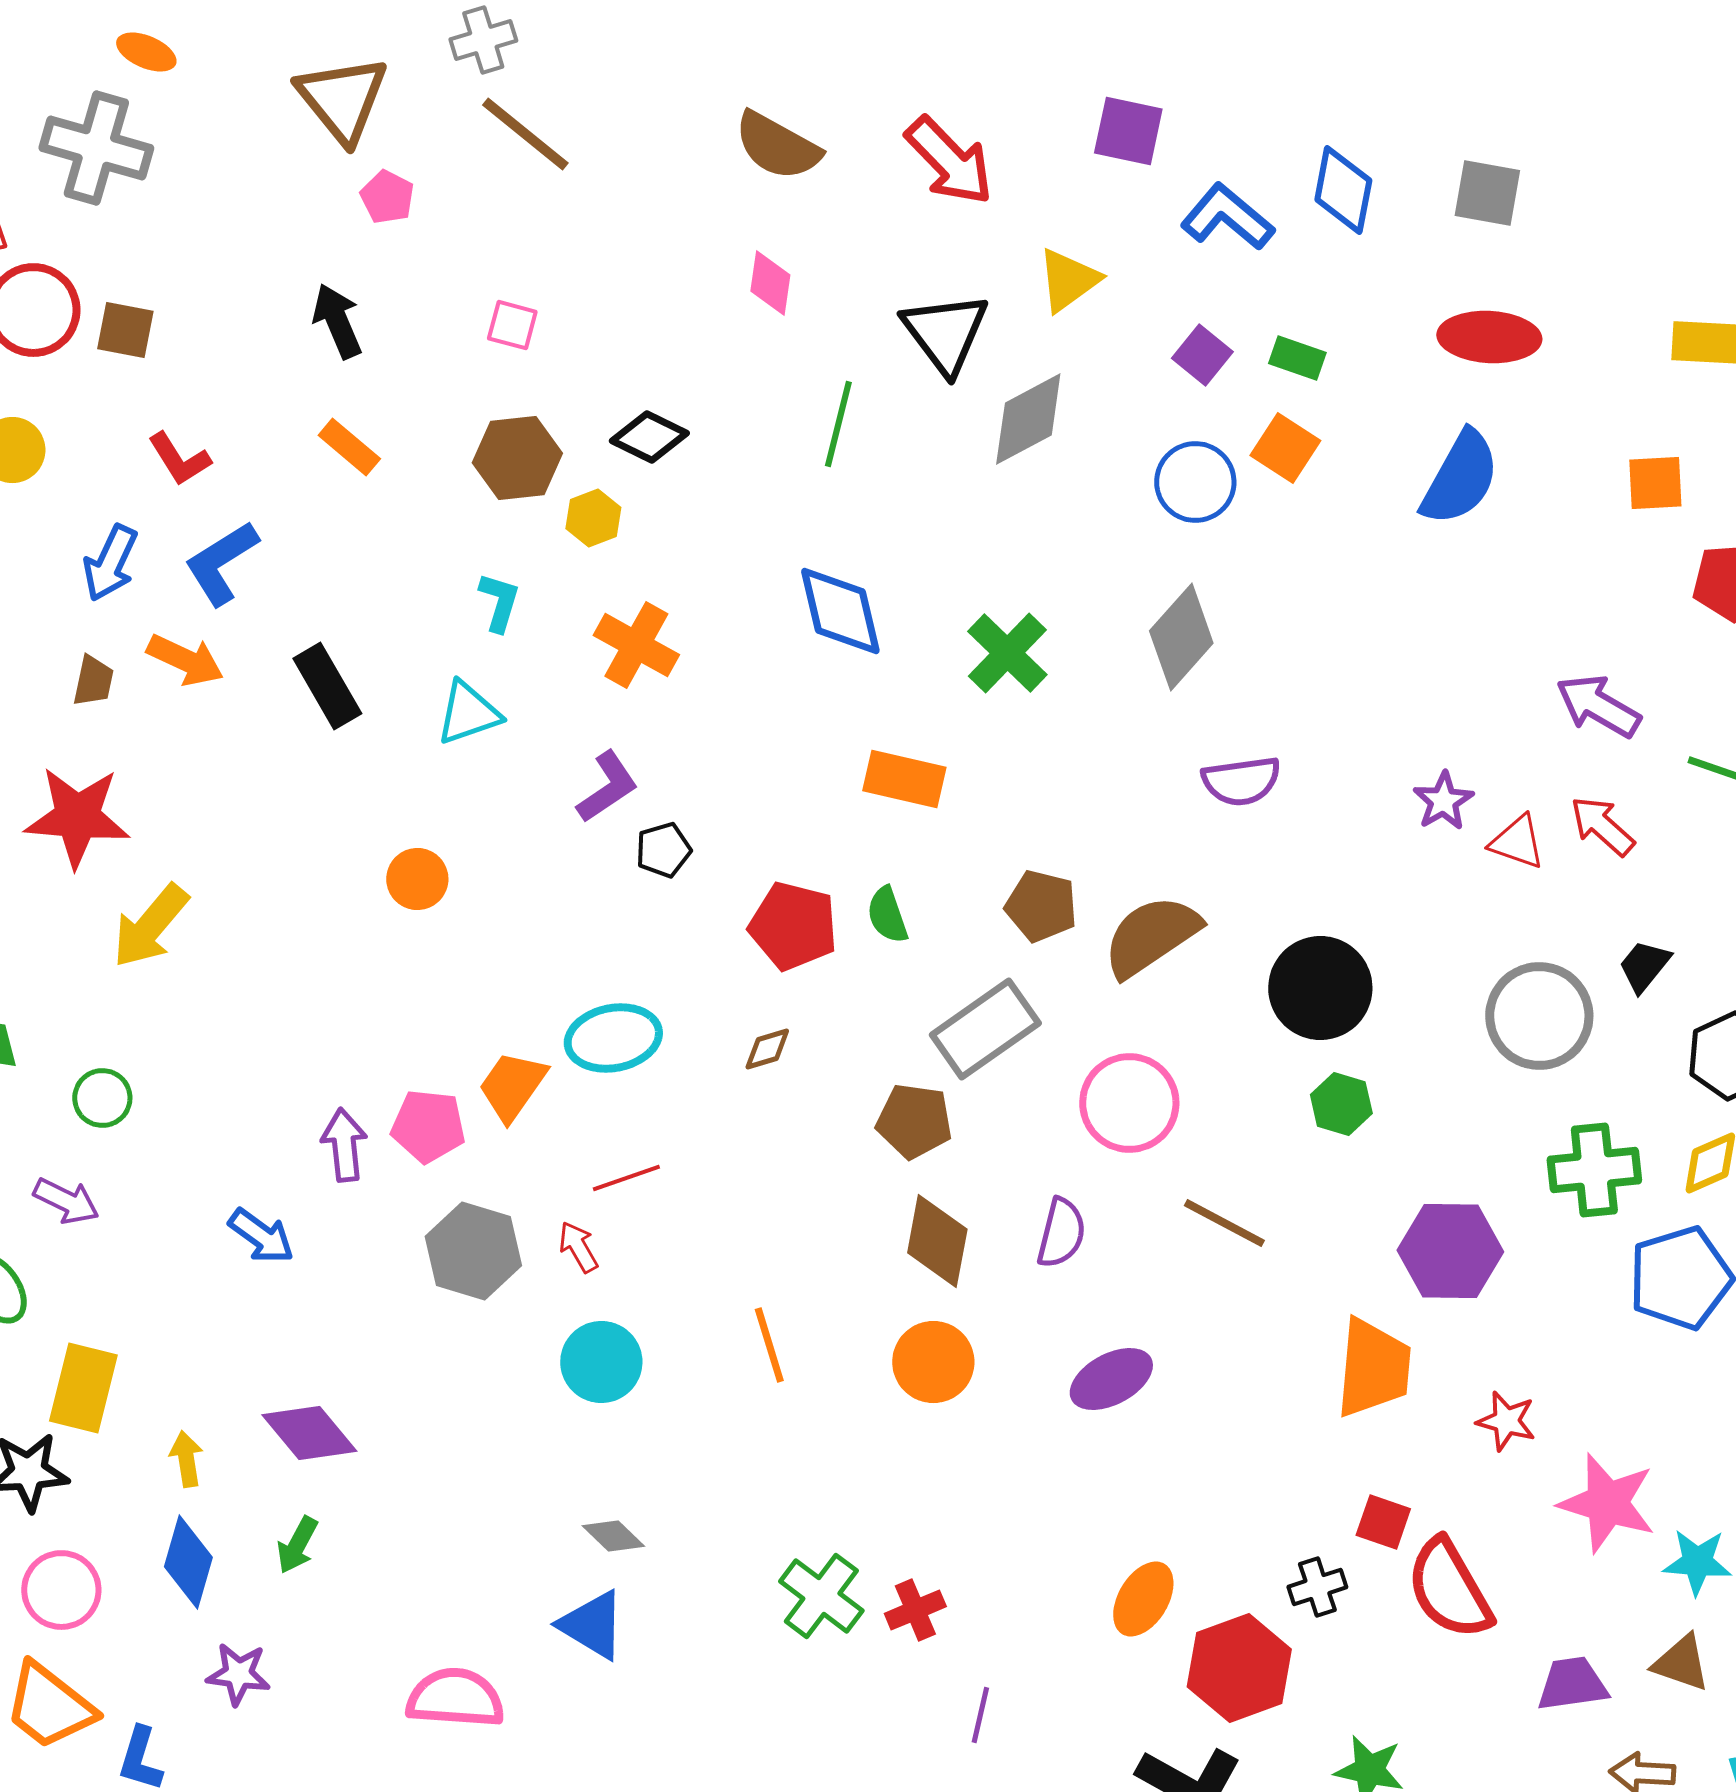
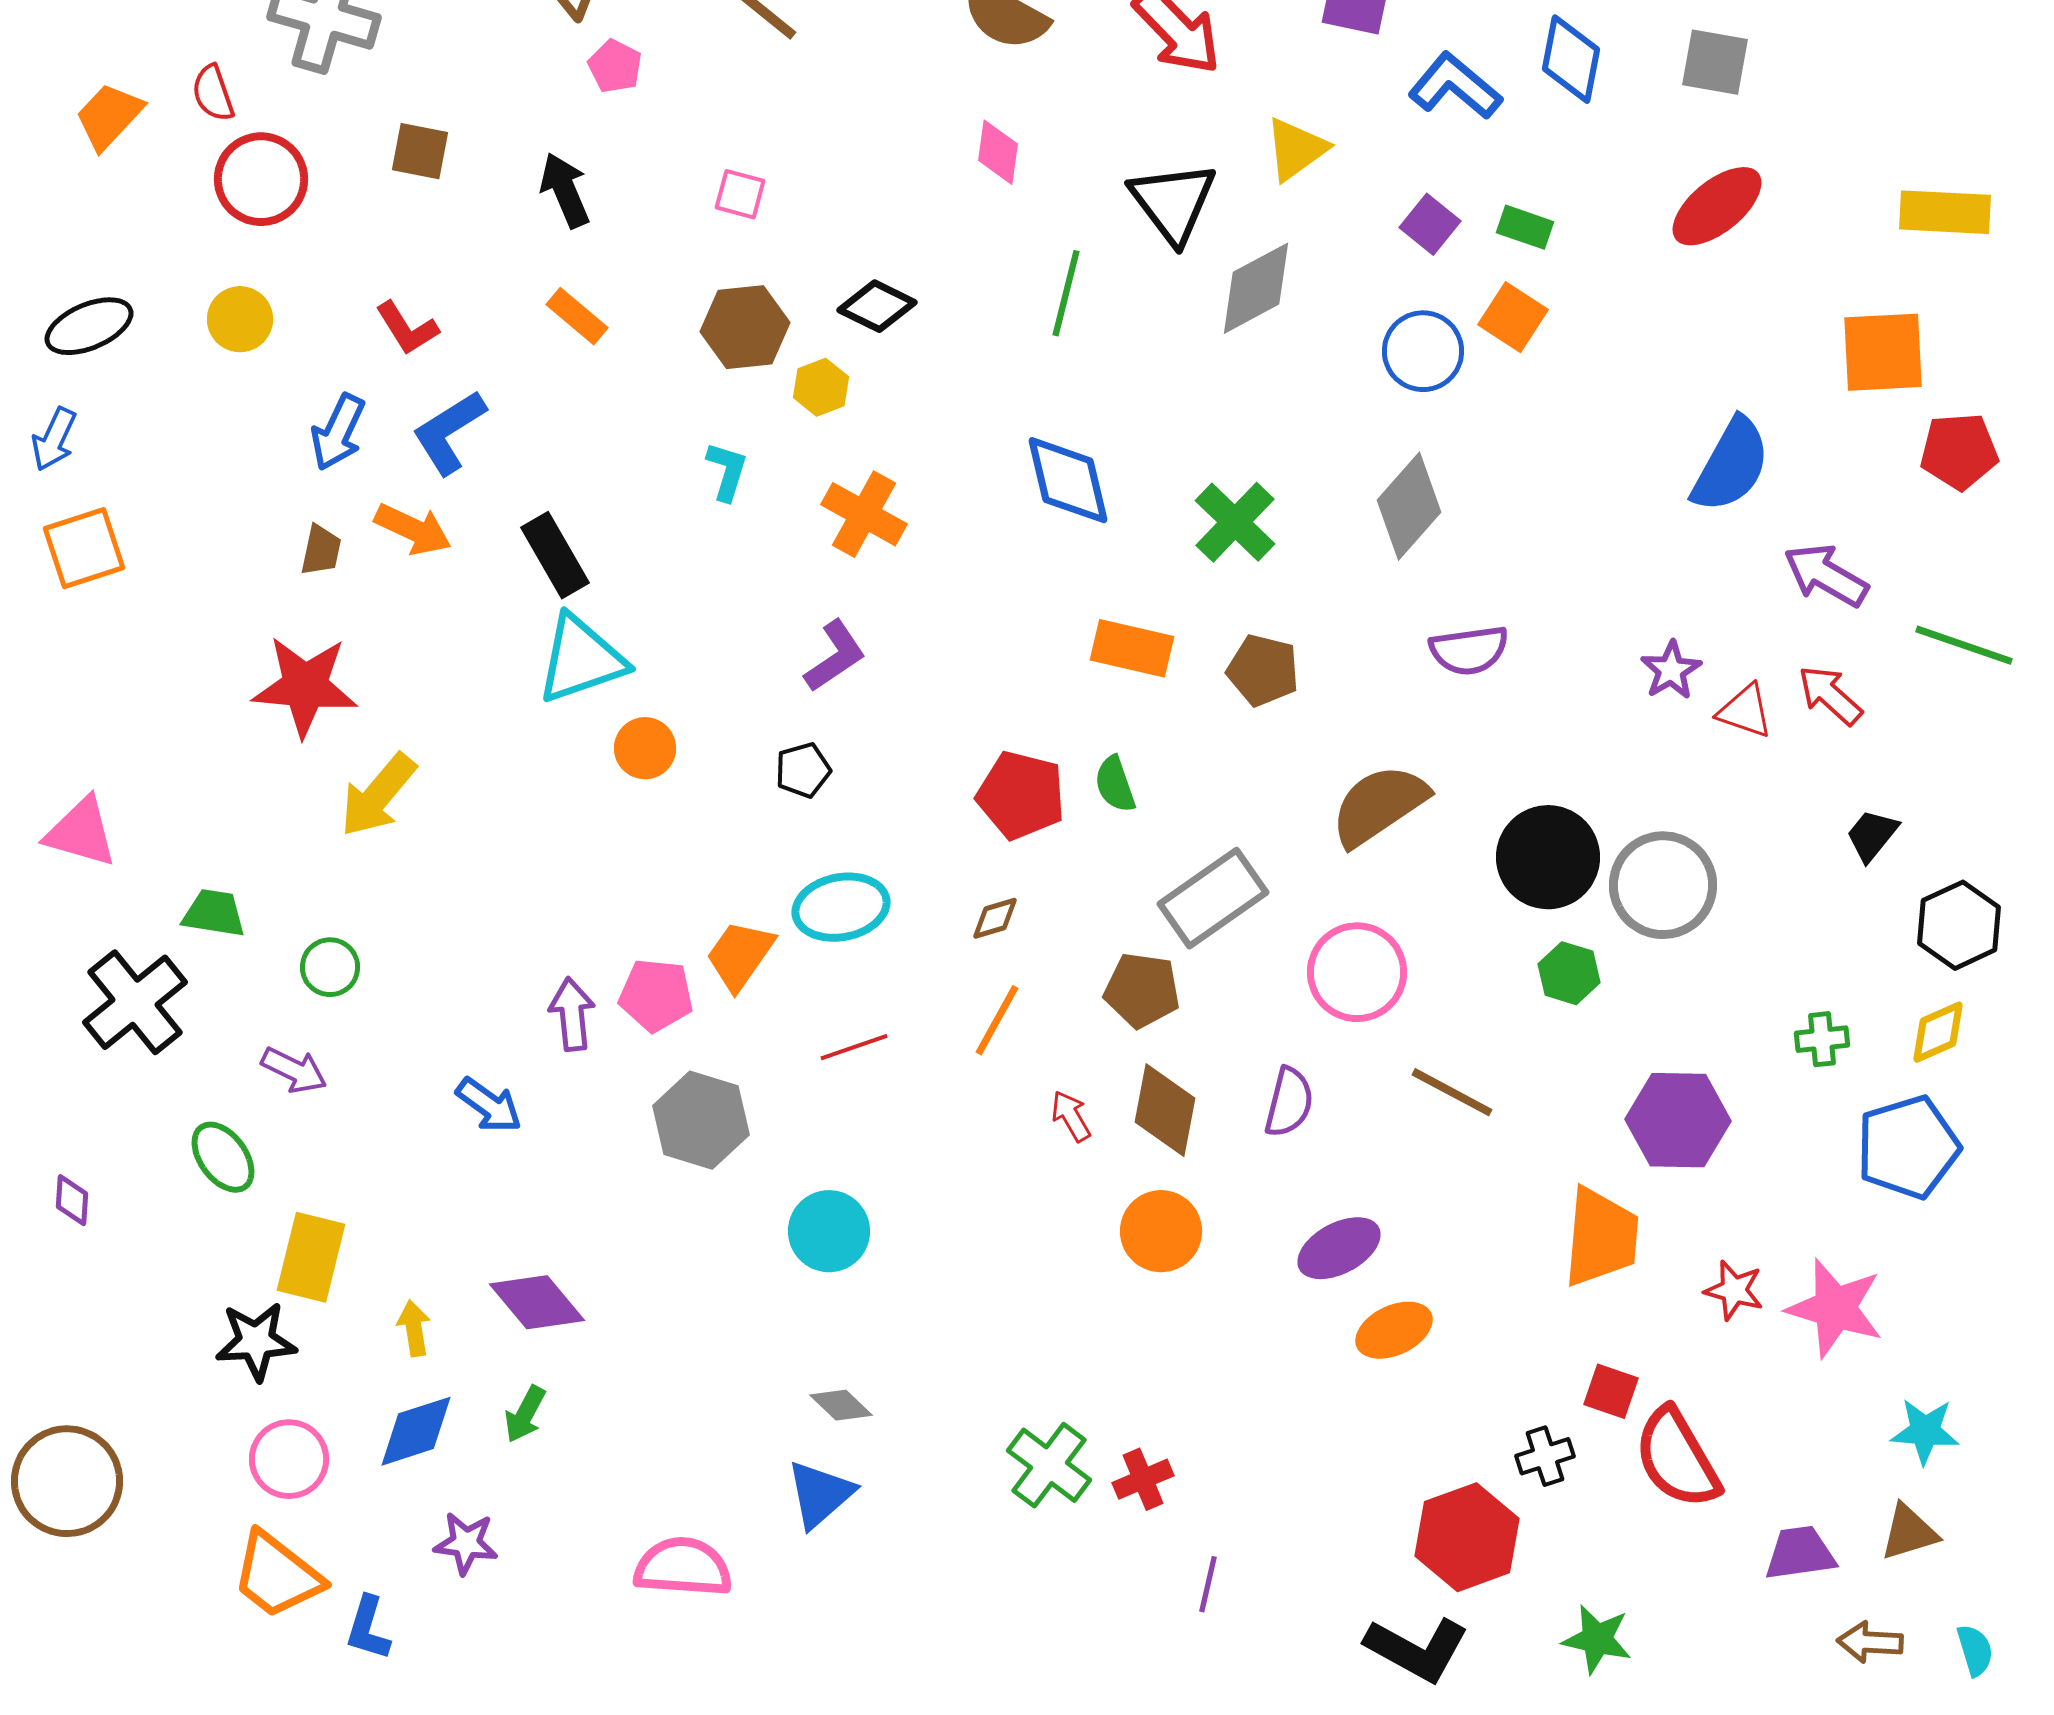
brown square: (125, 330) -> (420, 151), moved
red ellipse: (1489, 337) -> (1717, 206), turned -42
blue semicircle: (1460, 478) -> (1731, 465), moved
orange square: (1655, 483) -> (1883, 352), size x1.5
cyan triangle: (468, 713) -> (581, 659), moved, size x1.4
black pentagon: (663, 850) -> (803, 770), moved
brown pentagon: (1041, 906) -> (1263, 670), moved
gray circle: (1539, 1016) -> (1663, 885), moved
green cross: (1594, 1170) -> (1822, 1039), size x0.6
red arrow: (578, 1247) -> (1071, 1116), moved
orange line: (769, 1345) -> (997, 1020), moved, turned 46
pink star: (1607, 1503) -> (1835, 1308), moved
blue diamond: (188, 1562) -> (416, 1431), turned 56
orange ellipse: (1143, 1599) -> (1394, 1330), moved, turned 34
blue triangle: (592, 1625) -> (820, 1494), turned 48
brown triangle: (1681, 1663) -> (1909, 1532), turned -36

